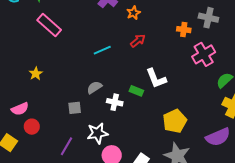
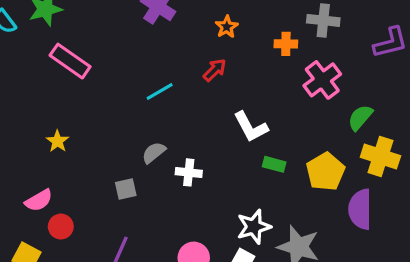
orange star: (133, 13) -> (227, 27), moved
green rectangle: (136, 91) -> (274, 164), moved
yellow pentagon: (175, 121) -> (325, 172), moved
white star: (97, 133) -> (254, 227), moved
purple semicircle: (218, 137) -> (360, 209), turned 120

